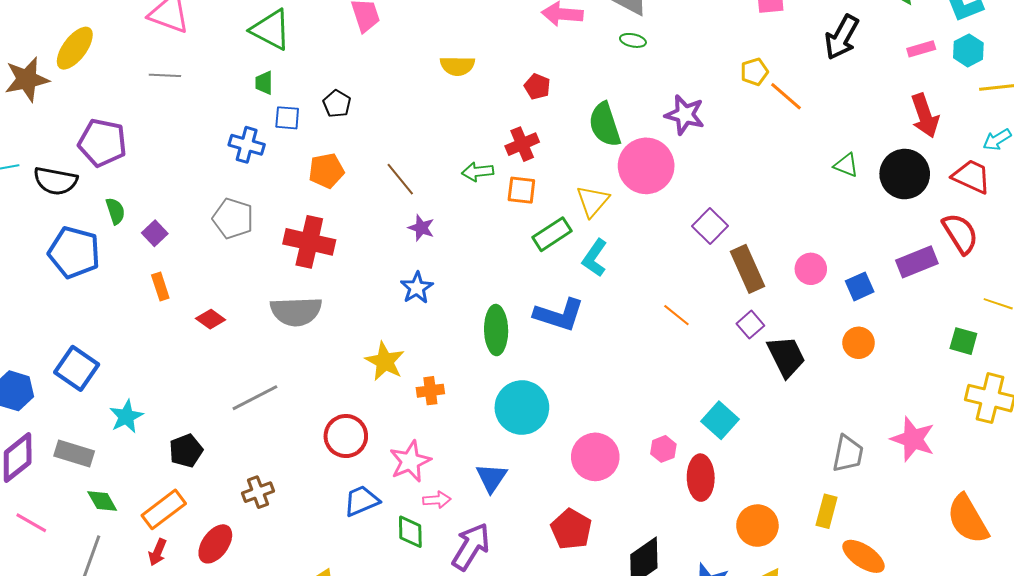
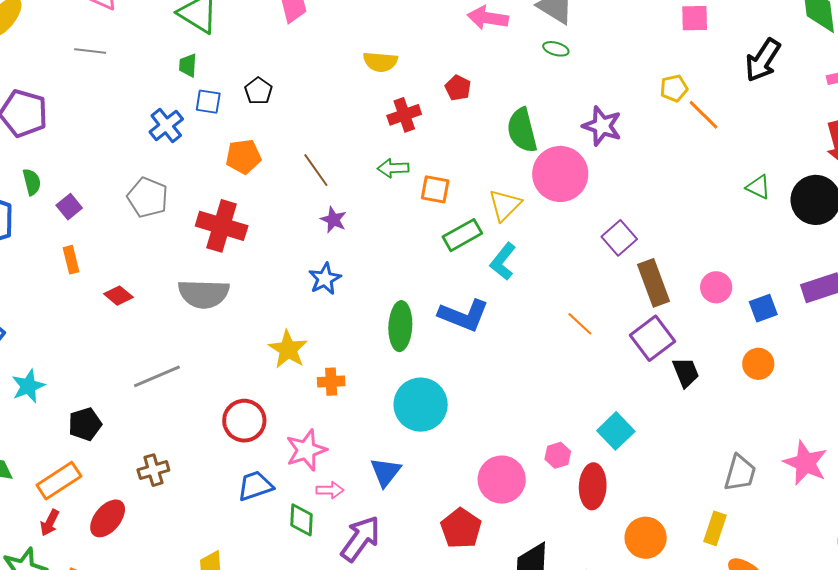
red cross: (522, 144) -> (404, 115), moved
blue cross: (247, 145) -> (166, 125), turned 32
purple square: (750, 325) -> (653, 338), size x1.6
black trapezoid: (786, 357) -> (686, 372), size x0.7
pink circle: (595, 457) -> (502, 480), moved

